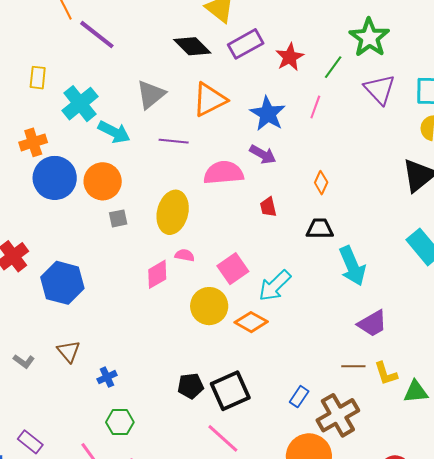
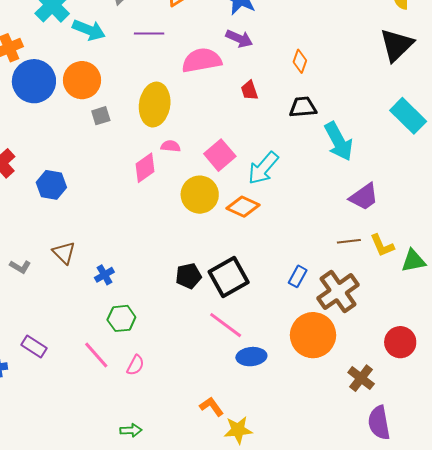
blue hexagon: (62, 283) -> (51, 185), size x0.7

